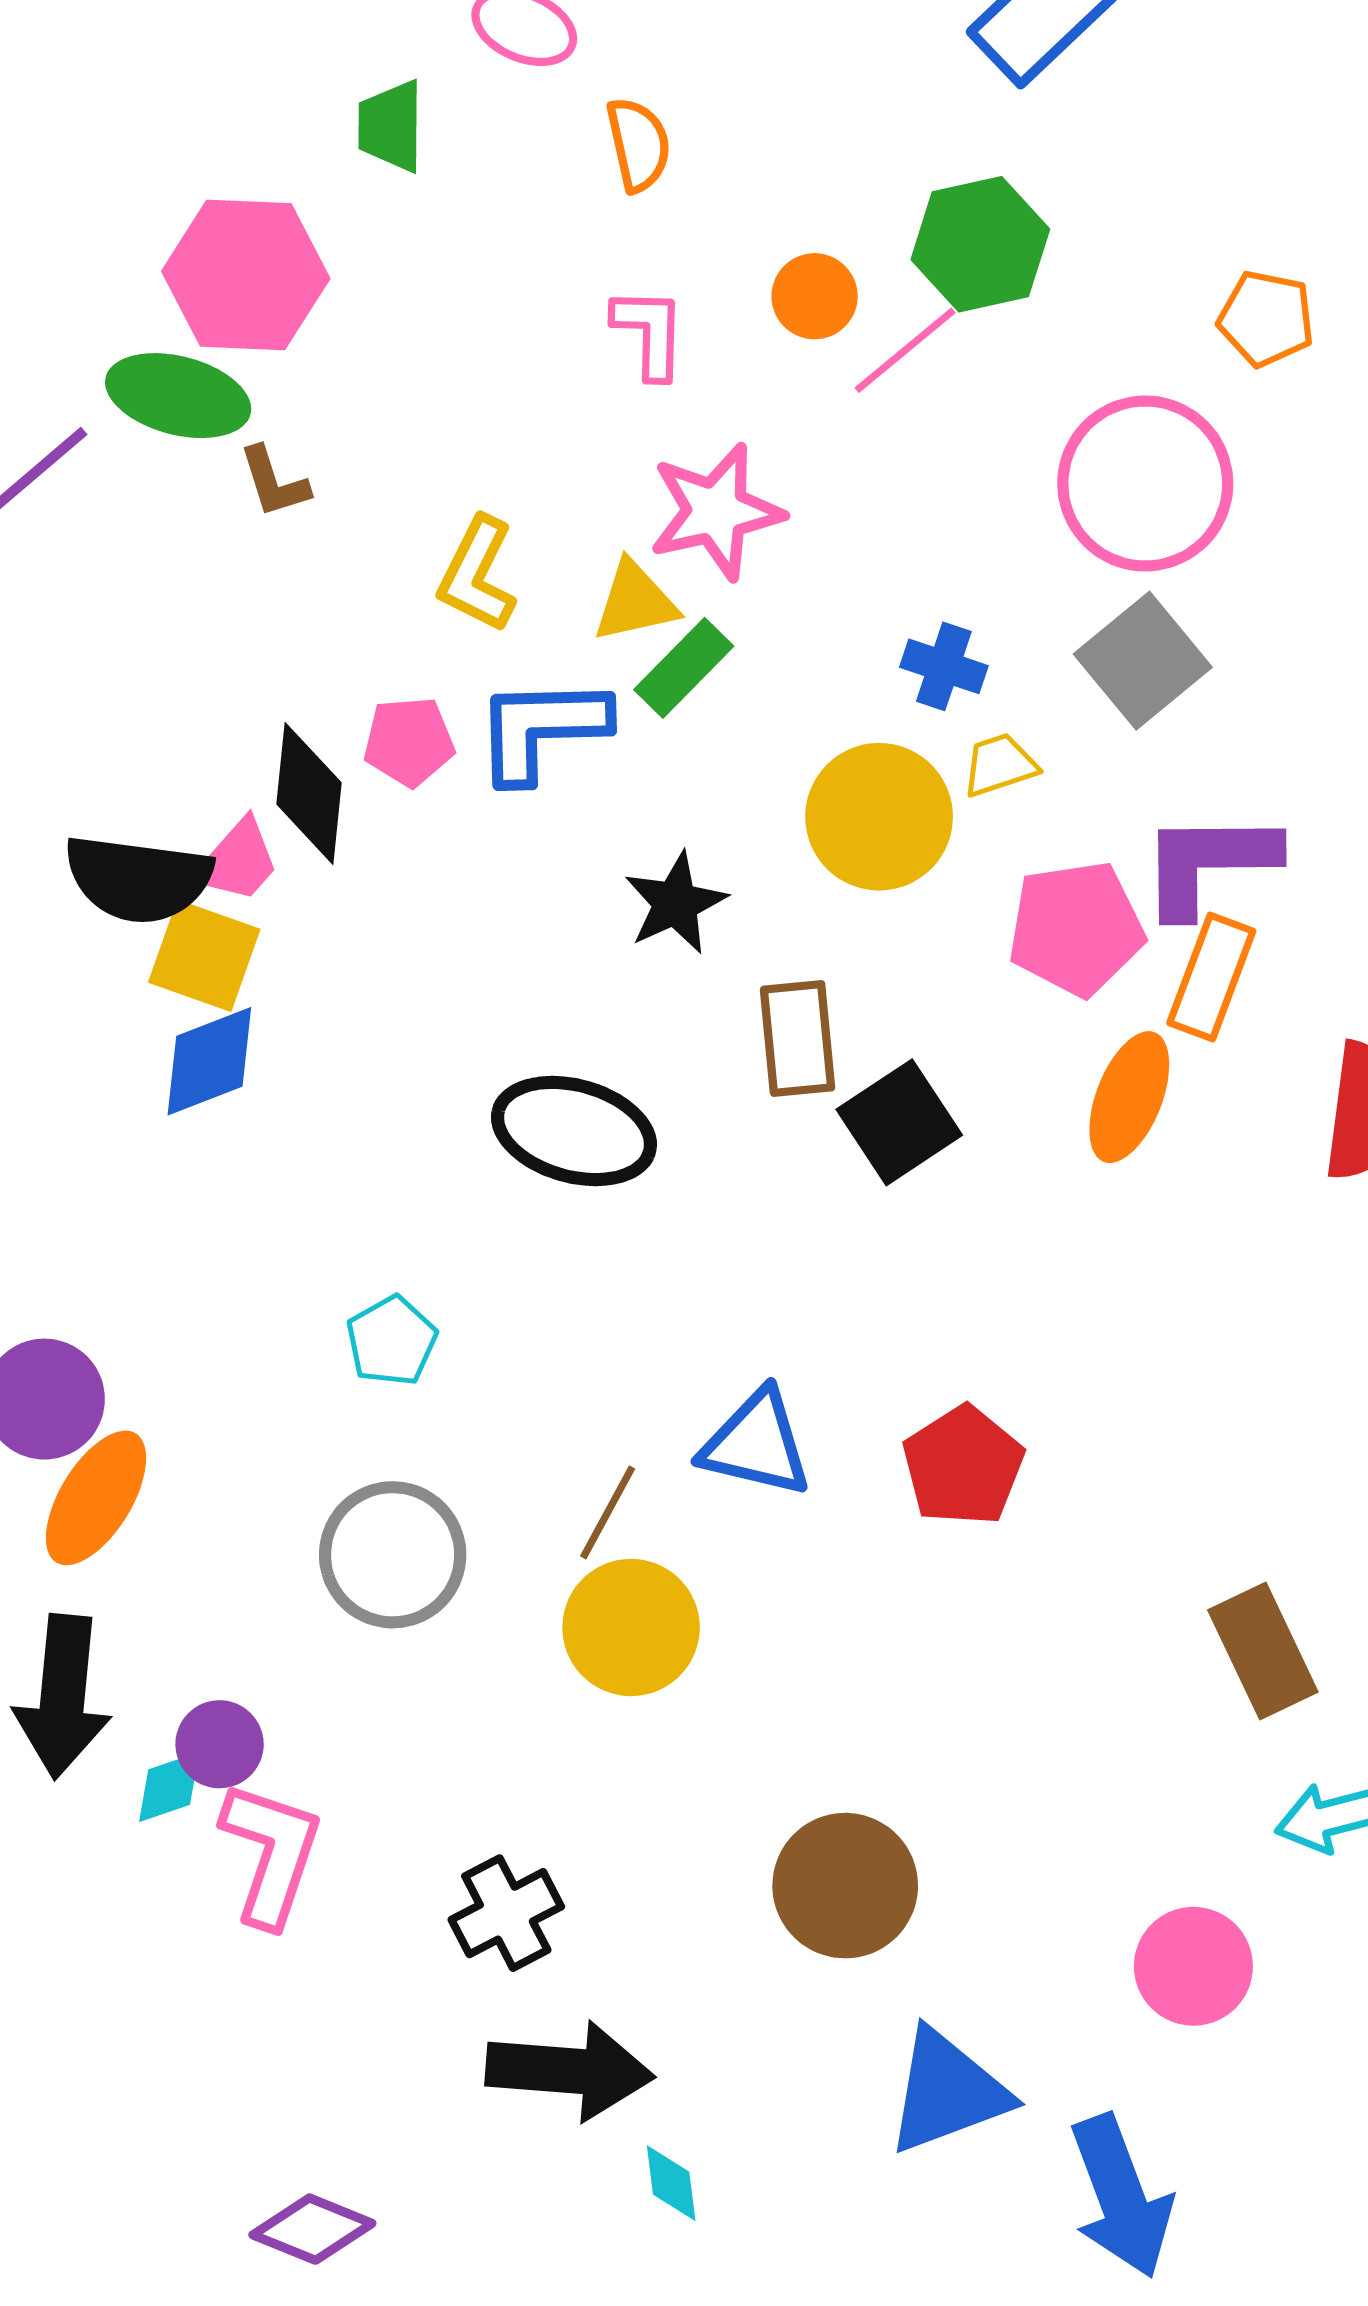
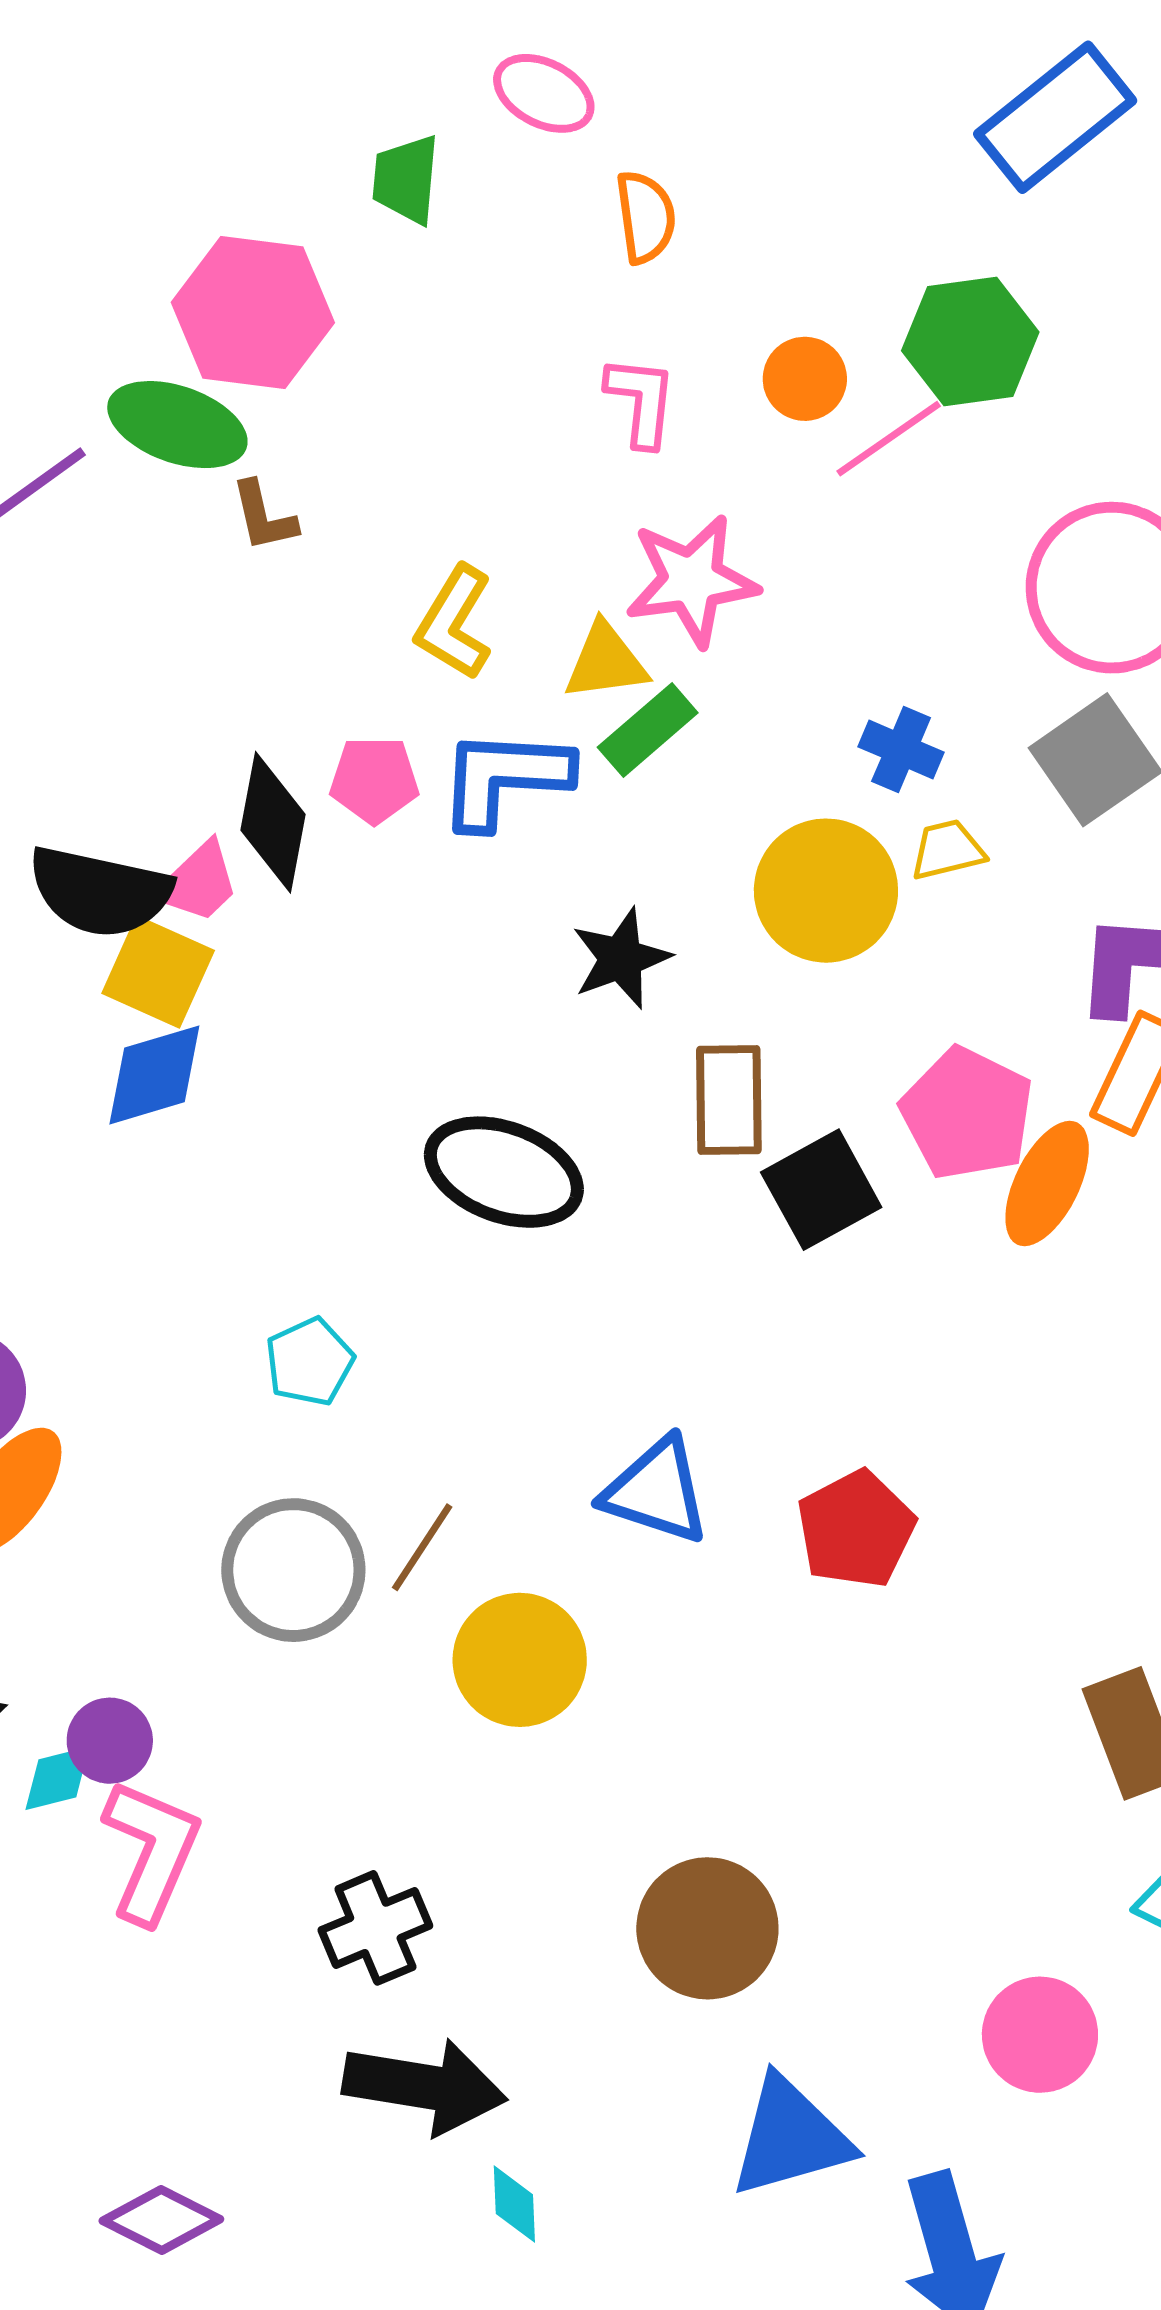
pink pentagon: (1076, 928) -> (967, 1114), moved, turned 30
brown line: (608, 1512) -> (422, 1547), moved

